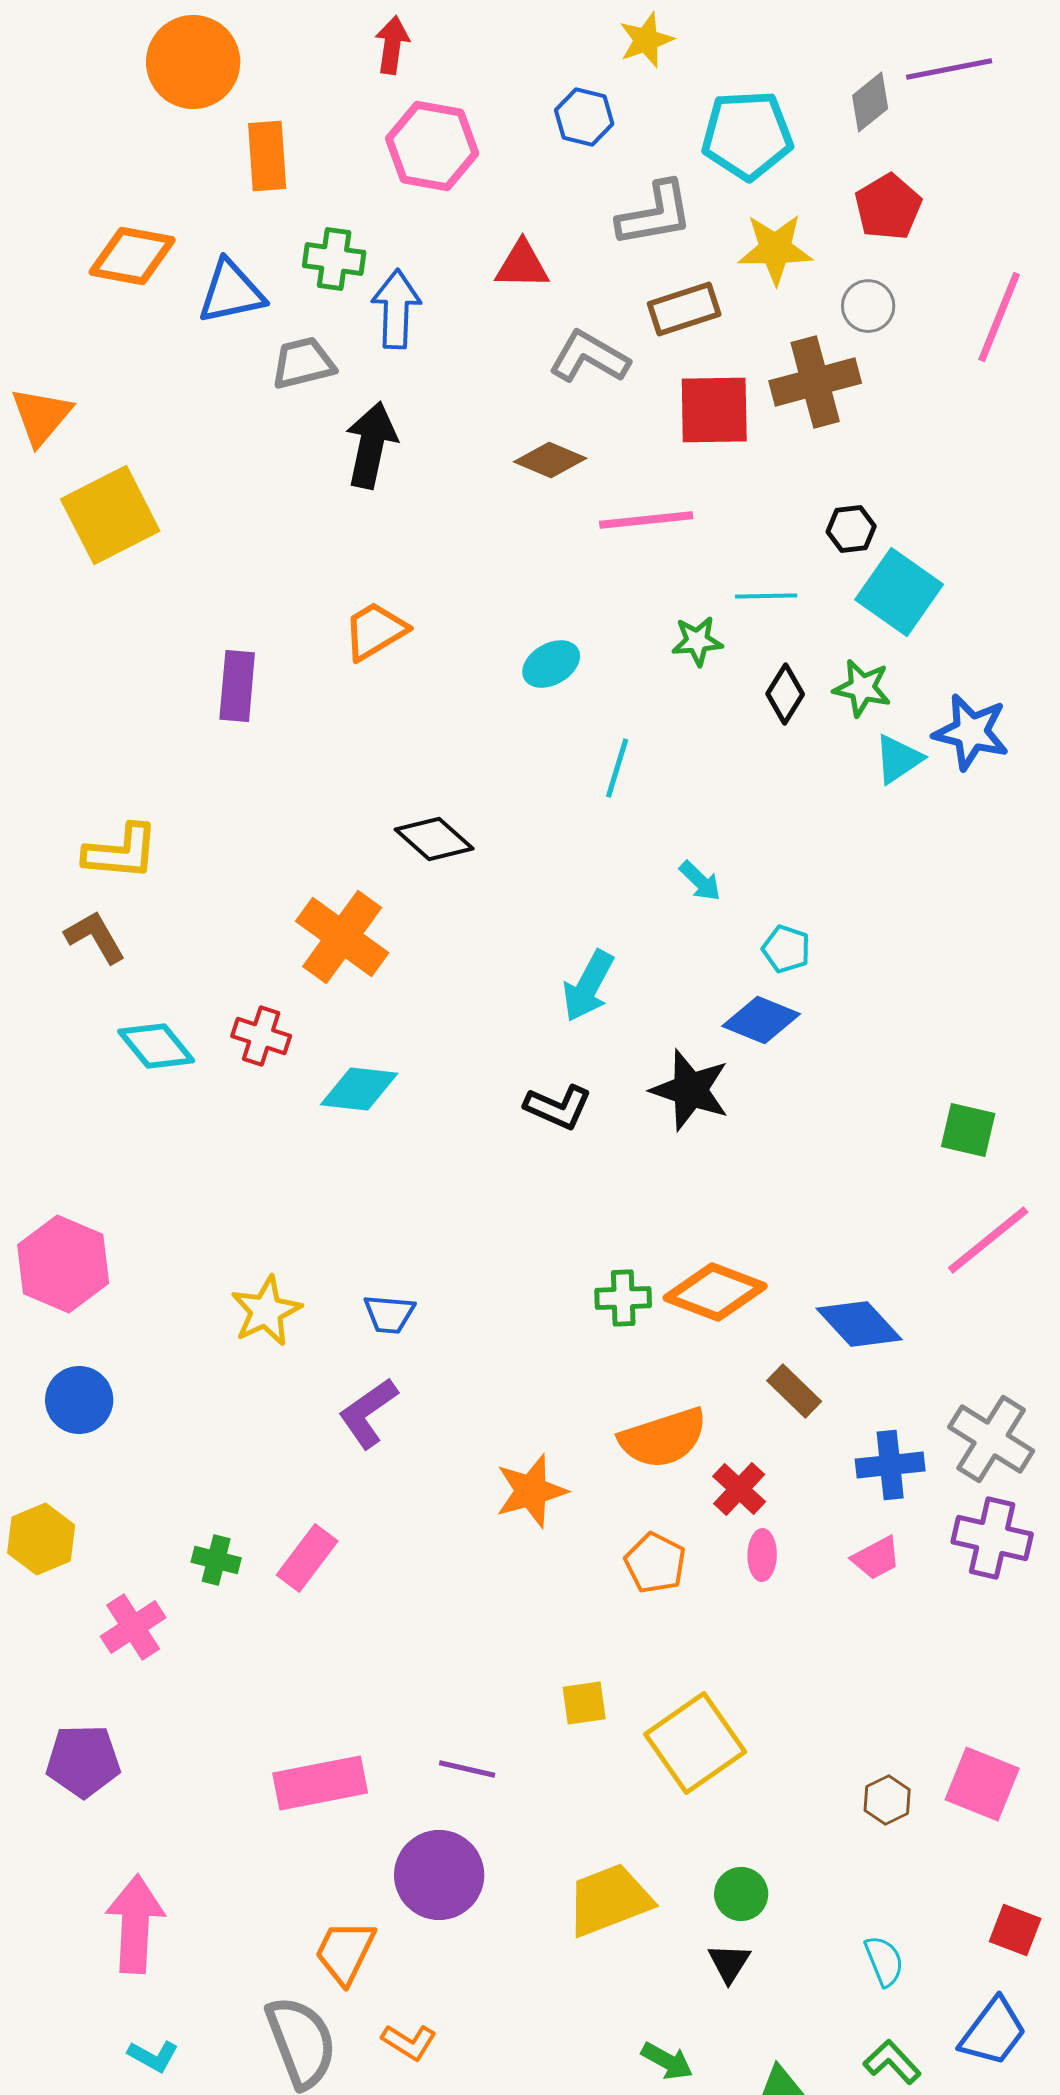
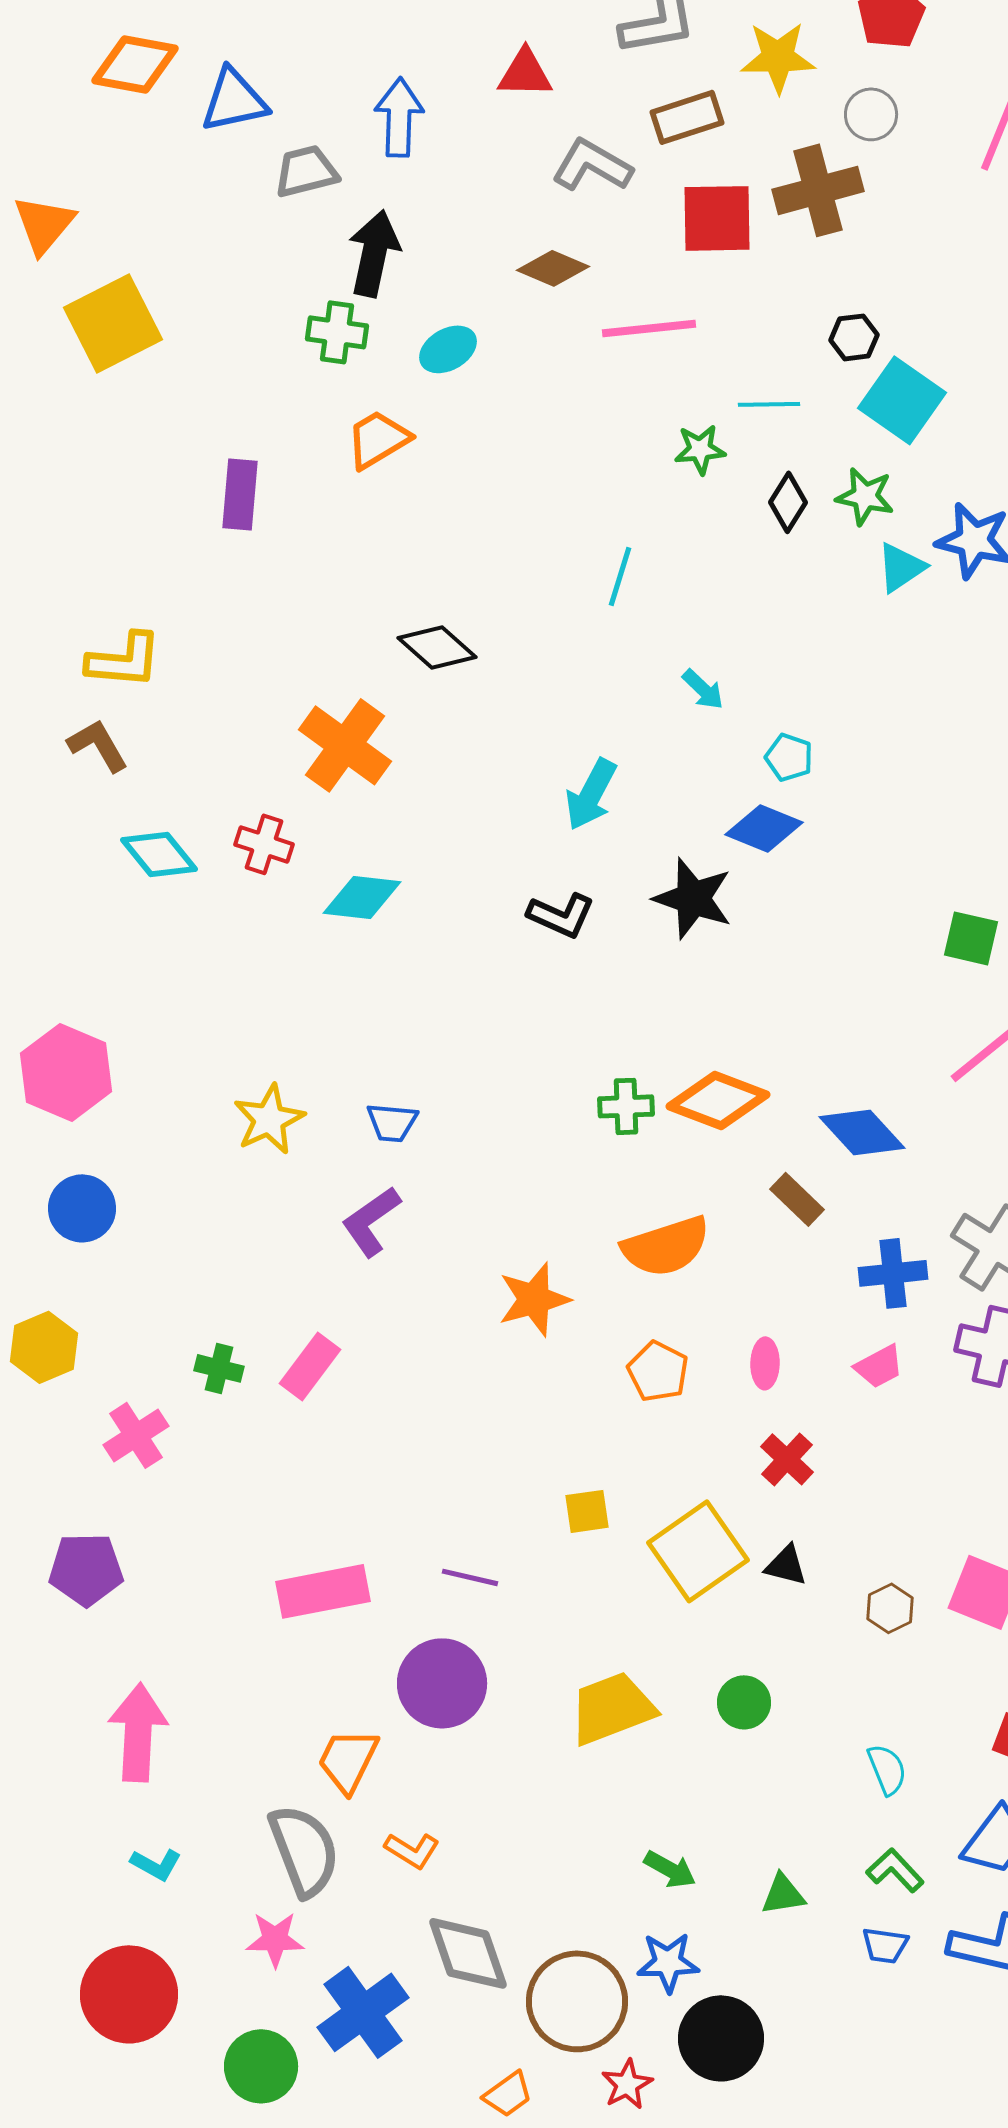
green cross: (334, 259) -> (337, 332), moved
cyan ellipse: (551, 664) -> (448, 349), moved
red cross: (739, 1489) -> (787, 1459), moved
black triangle: (729, 1963) -> (786, 1565), moved, turned -48

